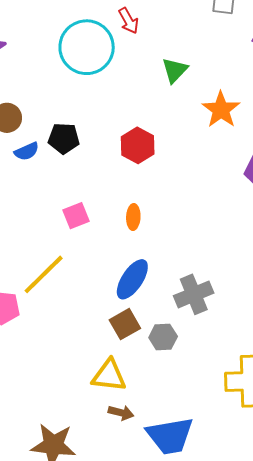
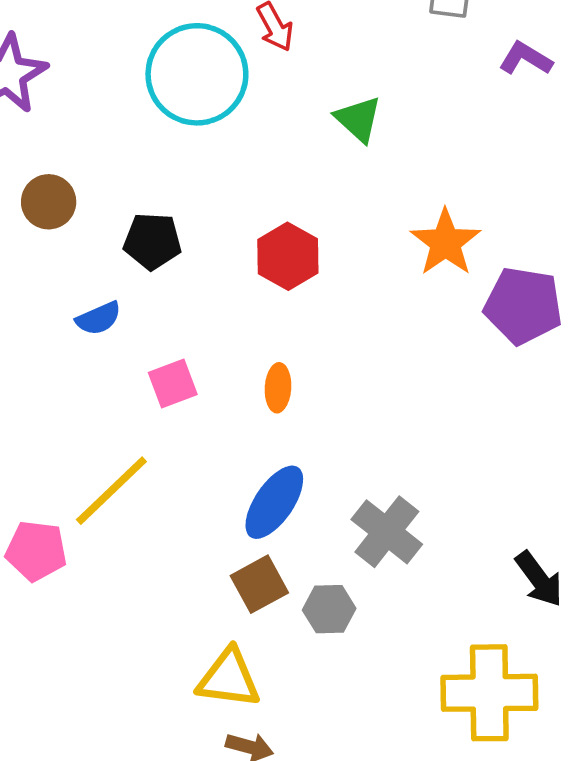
green triangle: (175, 70) -> (358, 119), turned -32
orange star: (221, 110) -> (445, 242), moved
blue semicircle: (27, 151) -> (98, 318), moved
gray cross: (194, 294) -> (387, 532), turned -30

